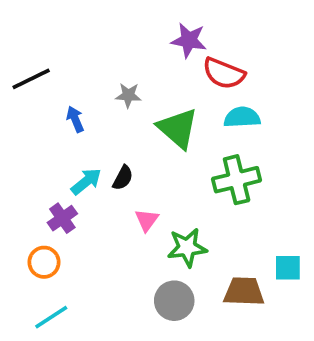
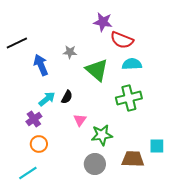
blue arrow: (75, 119) -> (41, 65), size x1.5
orange circle: (44, 262) -> (39, 144), moved

